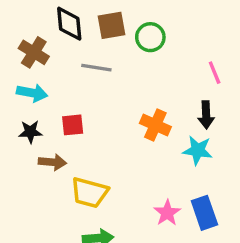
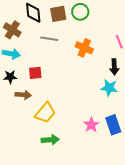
green circle: (150, 37) -> (80, 12), moved
orange cross: (155, 125) -> (84, 48), moved
yellow trapezoid: (90, 193) -> (45, 113), turned -65

